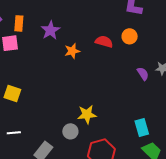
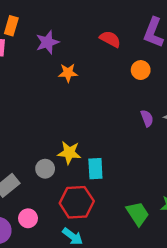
red semicircle: (104, 42) -> (110, 39), moved
cyan rectangle: (142, 128) -> (95, 169), moved

